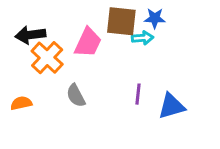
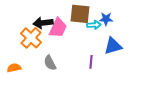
blue star: (155, 18) -> (106, 19), moved
black arrow: (30, 35) -> (43, 23), moved
blue triangle: (171, 106) -> (113, 46), moved

